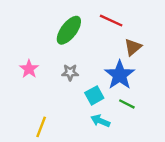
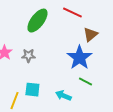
gray star: (70, 73) -> (28, 56), moved
cyan square: (94, 95) -> (32, 90), moved, turned 35

